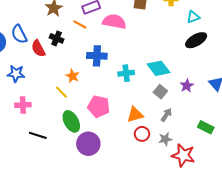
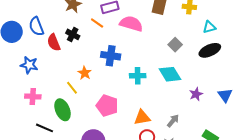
gray square: (160, 92) -> (175, 45), moved
green ellipse: (71, 121) -> (63, 110), moved

